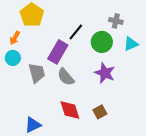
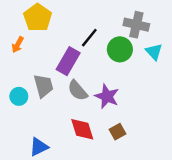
gray cross: (116, 21) -> (136, 25), size x1.5
cyan triangle: (131, 44) -> (154, 52), turned -49
cyan circle: (13, 58) -> (19, 96), moved
purple star: (105, 73) -> (107, 96), moved

